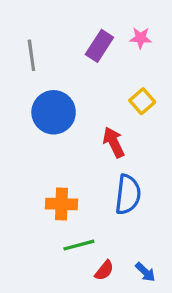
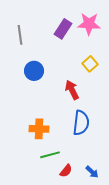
pink star: (141, 38) -> (89, 24), size x1.6
blue circle: (54, 112) -> (34, 71), size x0.7

